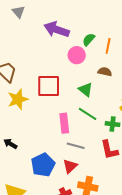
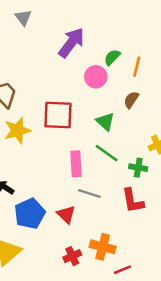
purple arrow: (57, 30) -> (71, 43), turned 105
brown semicircle: (105, 72) -> (131, 100), turned -72
blue pentagon: (43, 165) -> (30, 214), moved
red triangle: (70, 166) -> (66, 214), moved, turned -35

